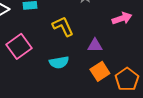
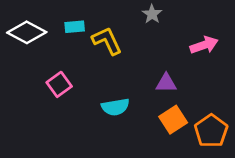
yellow L-shape: (63, 26) -> (107, 41), moved
pink square: (19, 46) -> (59, 84), size x0.7

